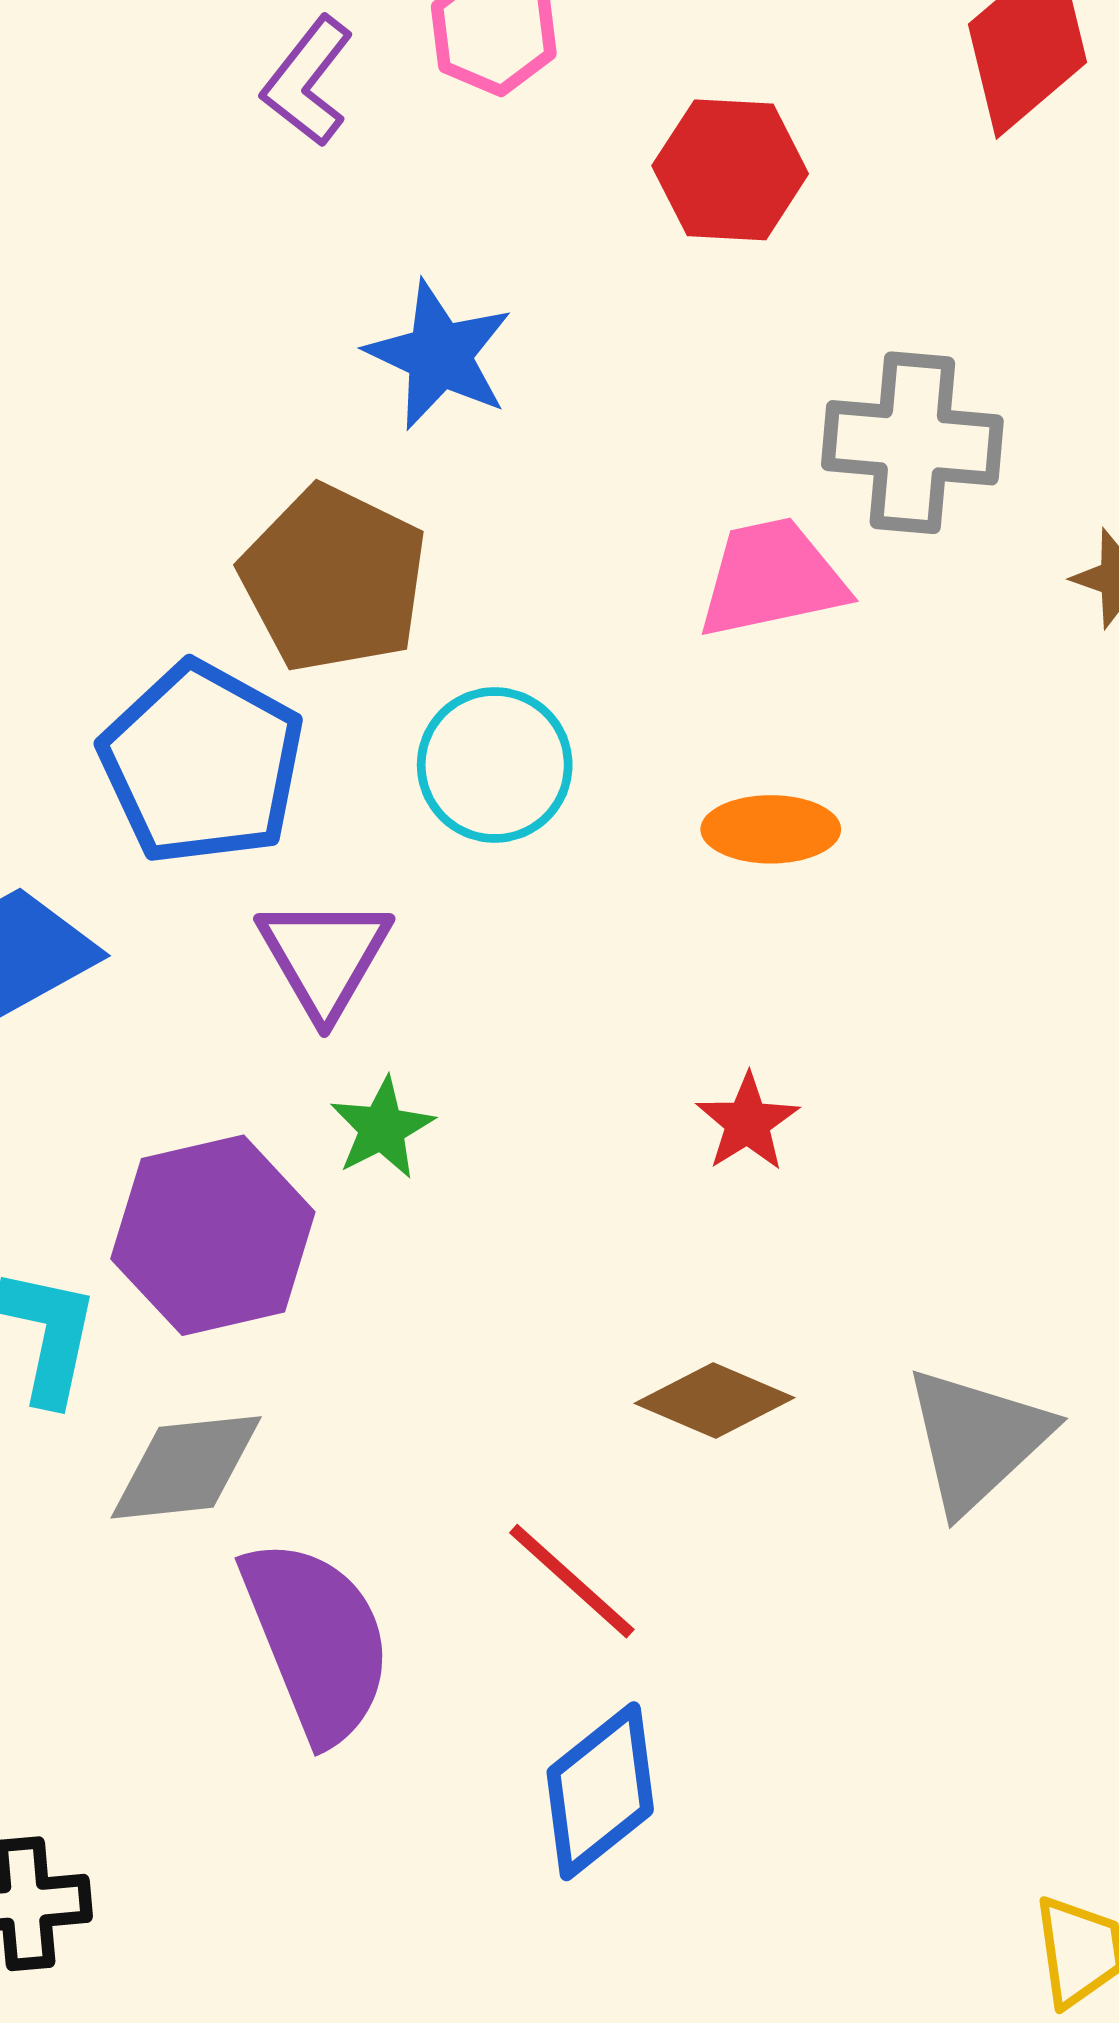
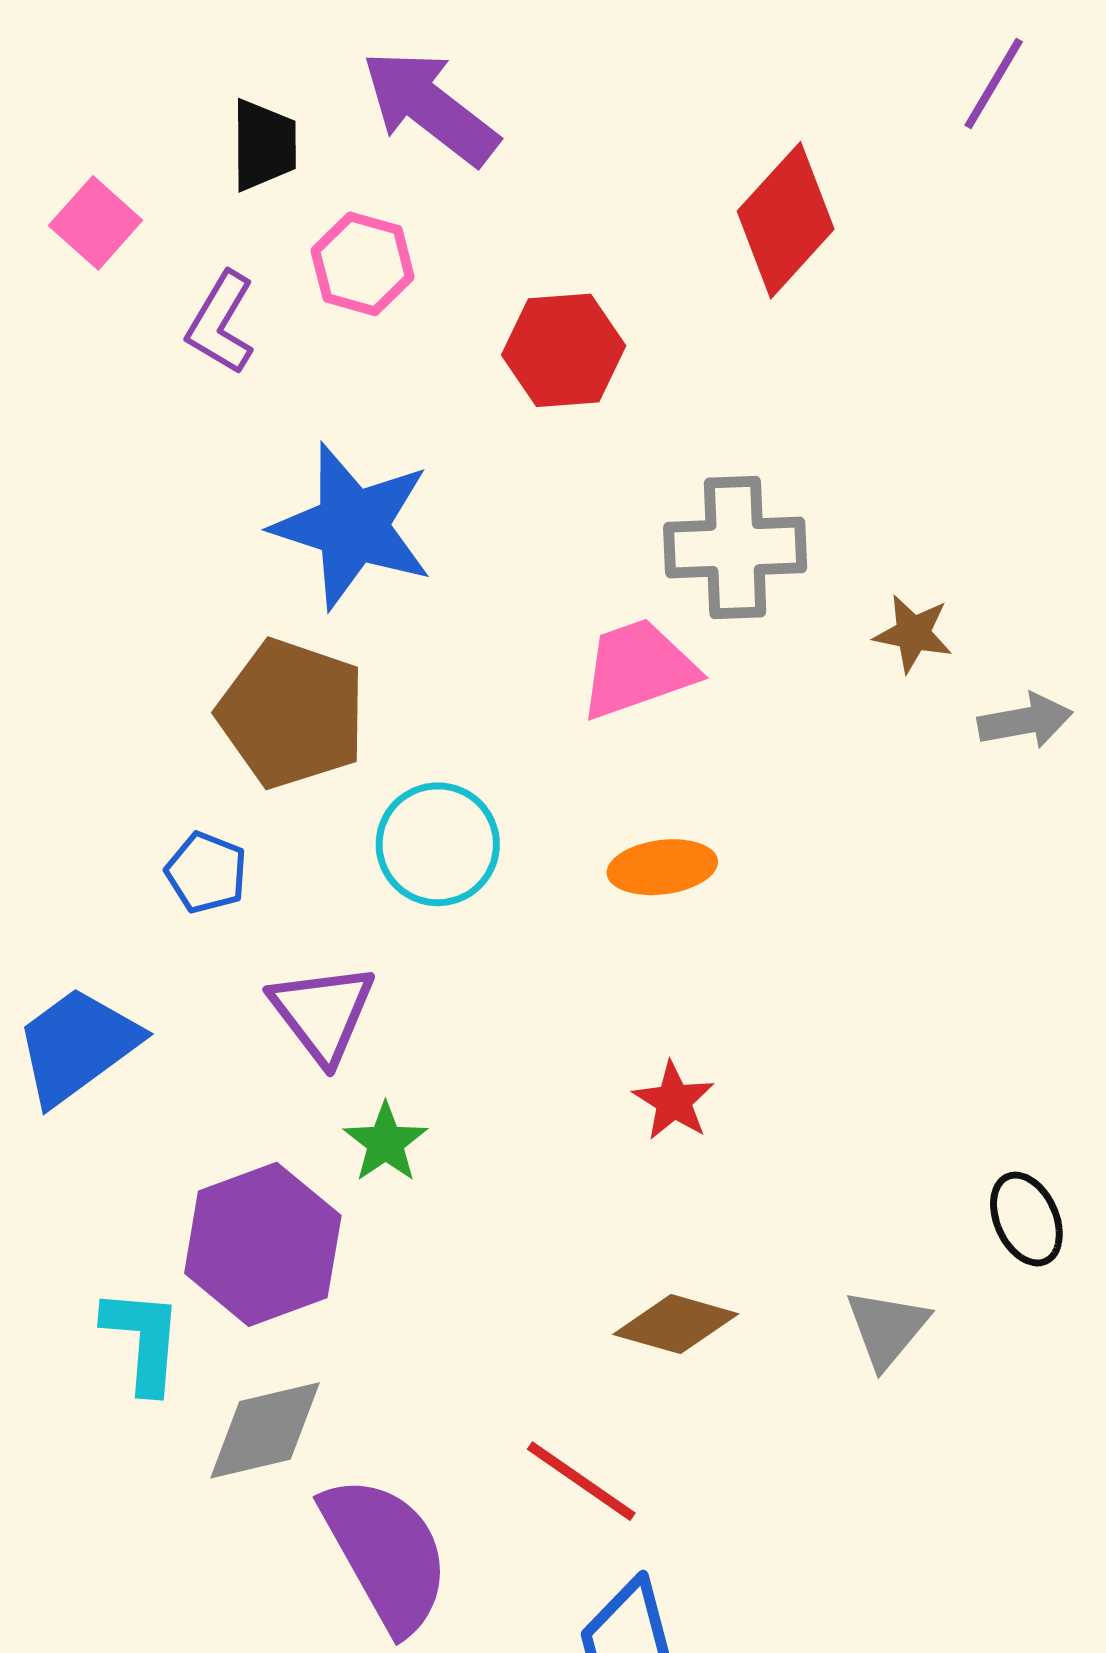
blue star: (439, 355) -> (353, 526), size x1.4
blue pentagon: (202, 763) -> (206, 873), size x0.5
gray triangle: (977, 1439) -> (887, 1328), size x0.7

